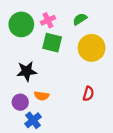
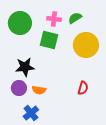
pink cross: (48, 20) -> (54, 19), moved, turned 32
purple circle: (20, 102) -> (19, 88), moved

